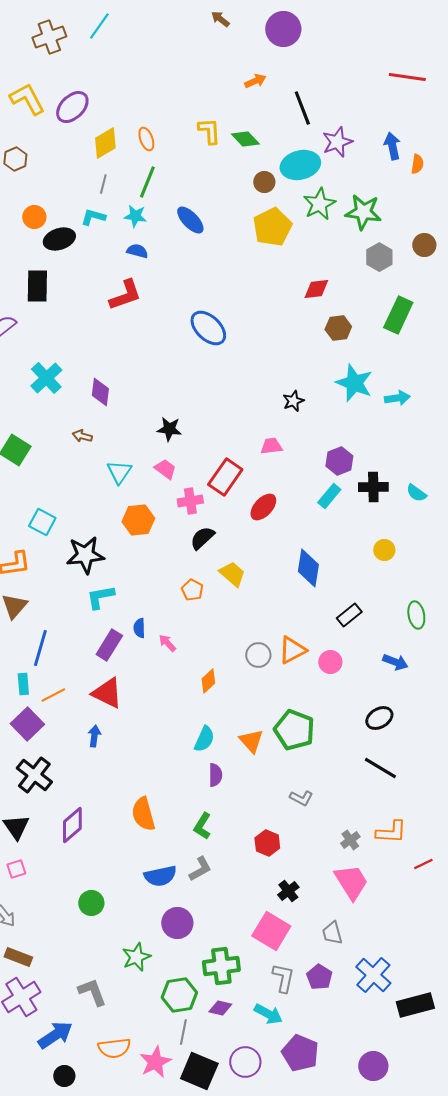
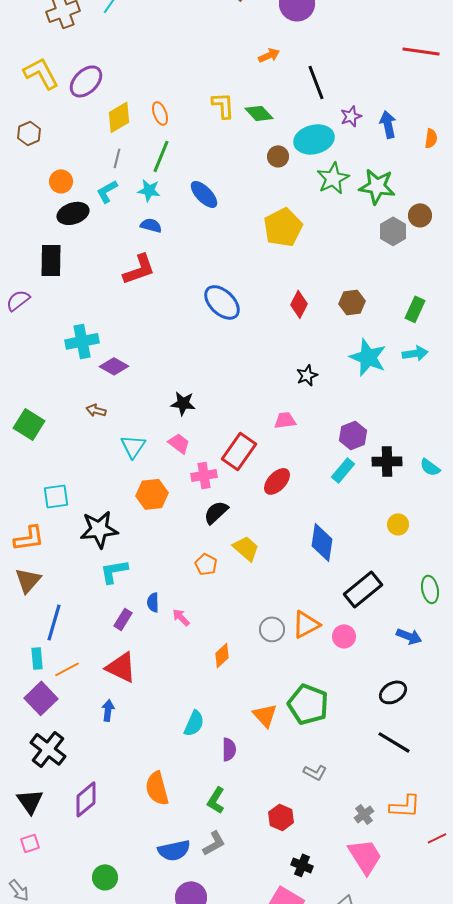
purple star: (337, 142) -> (351, 116), size x0.7
blue arrow: (392, 146) -> (388, 124), moved
orange circle: (34, 217) -> (61, 181), moved
cyan L-shape: (93, 217) -> (107, 191), turned -45
yellow pentagon: (272, 227) -> (283, 227), moved
brown circle: (424, 245) -> (420, 215), moved
red diamond: (316, 289) -> (299, 304), moved, turned -56
green rectangle: (398, 315) -> (415, 309), moved, size x0.7
cyan cross: (46, 378) -> (82, 341), moved, turned 32
purple diamond: (100, 392) -> (114, 366), turned -68
cyan arrow: (397, 398) -> (415, 353), moved
cyan square: (42, 522) -> (56, 496), turned -36
black rectangle: (349, 615) -> (363, 589), size x1.5
purple rectangle: (109, 645) -> (123, 619), size x0.7
cyan semicircle: (204, 739) -> (194, 723), moved
black cross: (288, 891) -> (302, 865), turned -30

